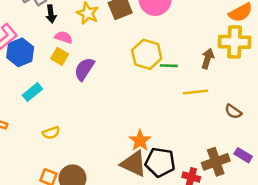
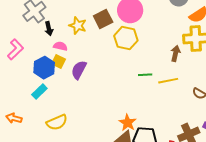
blue hexagon: (20, 52) -> (44, 68), moved
yellow hexagon: (147, 54) -> (126, 38), moved
green line: (169, 66) -> (145, 75), moved
yellow semicircle: (51, 133) -> (57, 122), size x1.5

